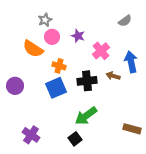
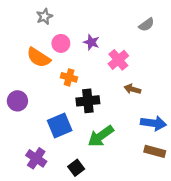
gray star: (45, 20) -> (44, 16), moved
blue arrow: (131, 62) -> (154, 123), moved, turned 110
black cross: (87, 81) -> (88, 101), moved
blue square: (56, 88) -> (60, 126), moved
black square: (75, 139) -> (76, 168), moved

